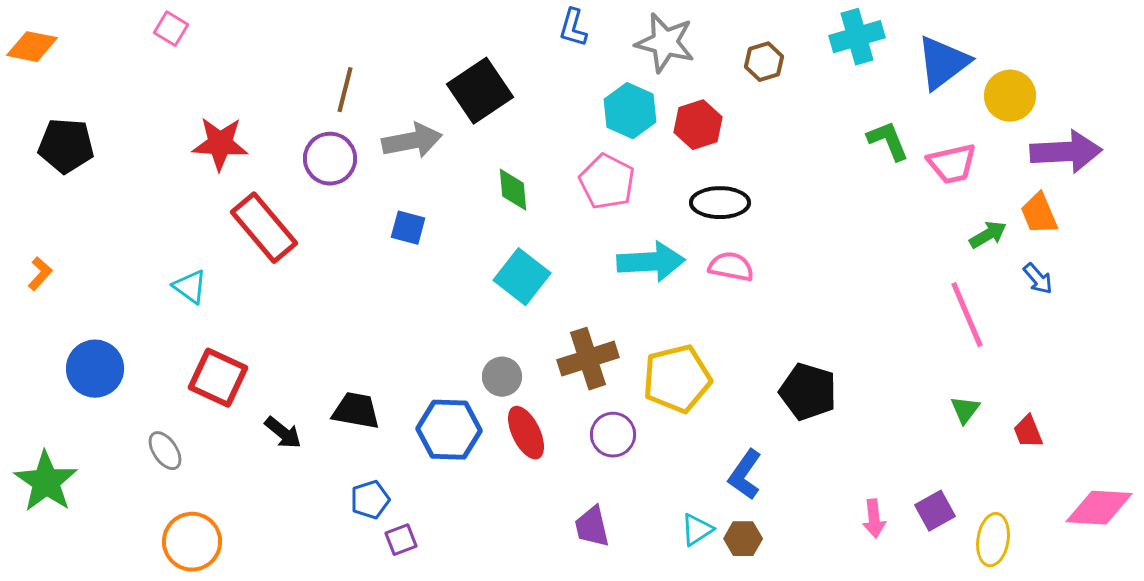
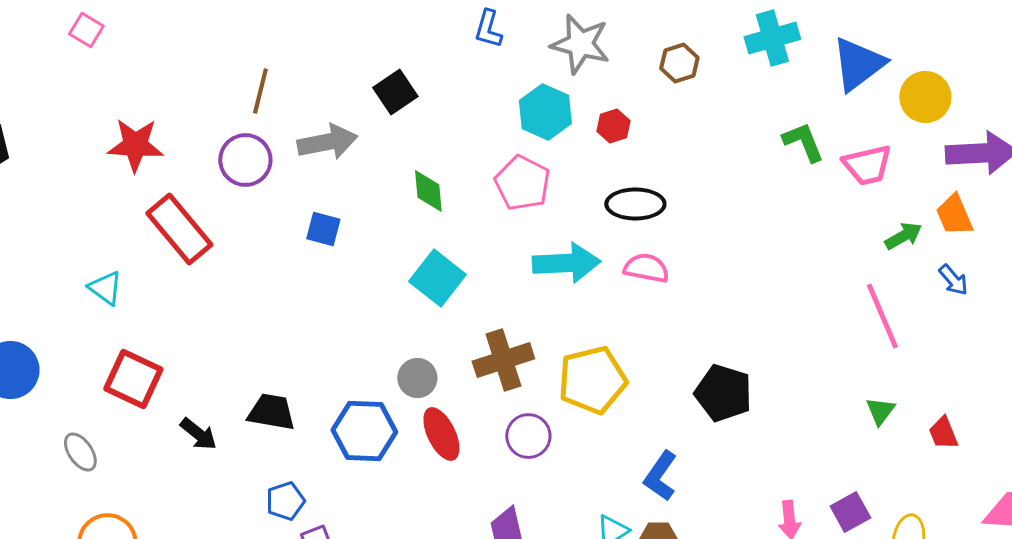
black square: (480, 91) -> (395, 92), size x0.7
red hexagon: (698, 125) -> (613, 126), size x0.7

